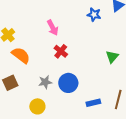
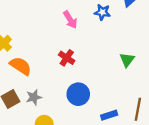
pink arrow: (53, 28) -> (70, 20), moved
gray star: (45, 82) -> (34, 97), moved

